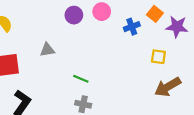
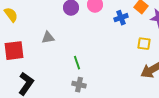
green line: (81, 79) -> (77, 63), turned 48

